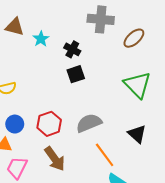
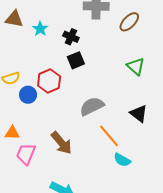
green triangle: (137, 85) -> (136, 66), size x0.7
blue circle: (15, 124) -> (28, 95), moved
red hexagon: (49, 124) -> (49, 81), moved

